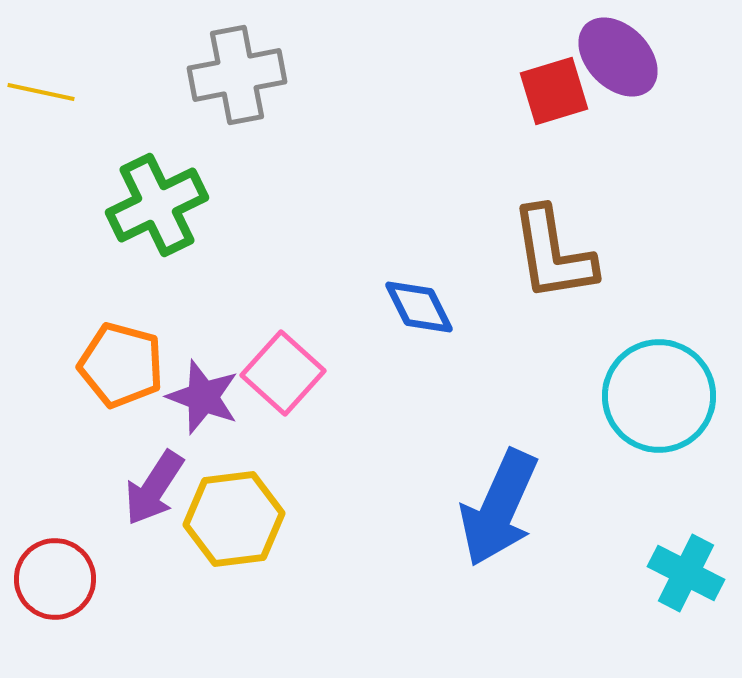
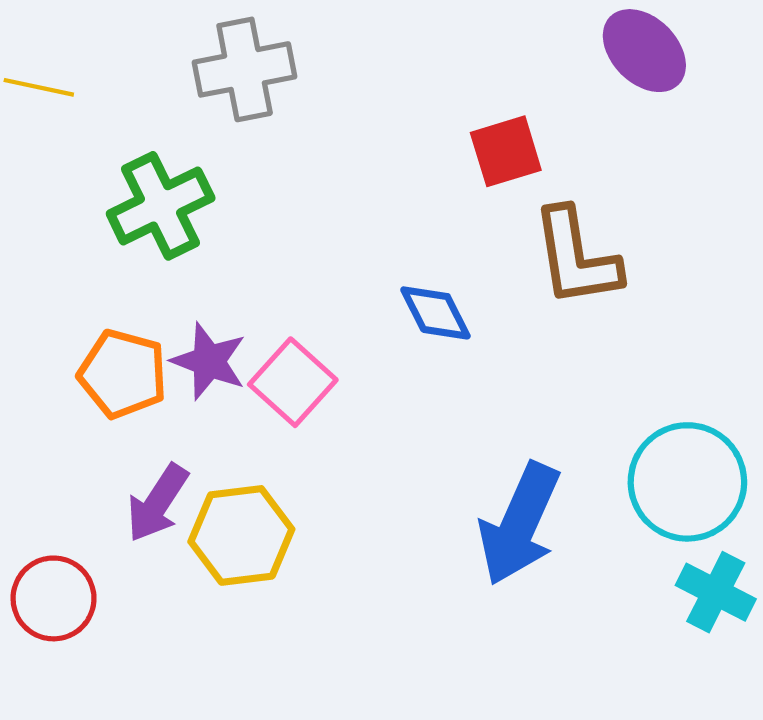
red square: (554, 91) -> (506, 151), moved
cyan circle: (659, 396) -> (687, 482), moved
purple star: (203, 397) -> (209, 361), moved

